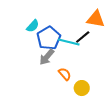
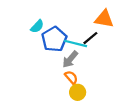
gray arrow: (47, 57) -> (70, 59), moved
yellow circle: (82, 88) -> (78, 92), moved

